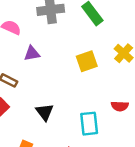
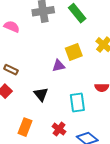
purple triangle: (32, 53) -> (58, 66), moved

